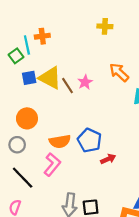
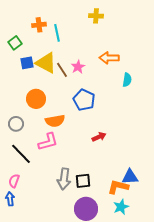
cyan line: (27, 45) -> (57, 33), moved
orange arrow: (119, 72) -> (109, 58), turned -42
orange circle: (27, 118) -> (36, 99), moved
blue pentagon: (89, 140) -> (84, 100), moved
pink L-shape: (52, 164) -> (48, 142), turned 35

